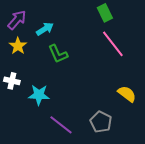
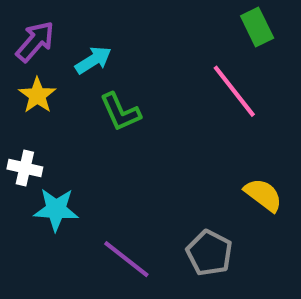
green rectangle: (105, 13) -> (257, 27), moved
cyan star: (39, 95) -> (56, 209), moved

